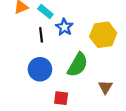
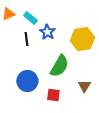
blue circle: (40, 69) -> (27, 81), moved
red square: (61, 98) -> (53, 95), moved

